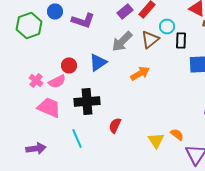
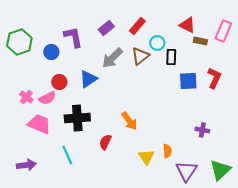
blue circle: (55, 12) -> (51, 52), moved
purple rectangle: (125, 12) -> (106, 28), moved
purple L-shape: (83, 20) -> (73, 37), turned -120
orange arrow: (140, 74) -> (129, 121), moved, turned 84
orange semicircle: (177, 134) -> (167, 151), turned 48

